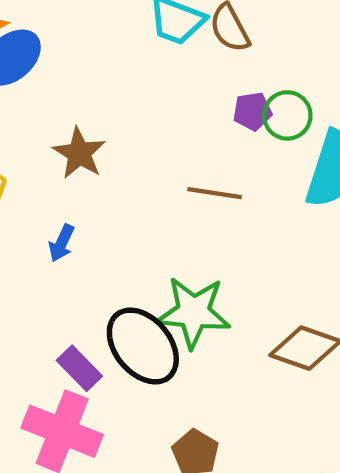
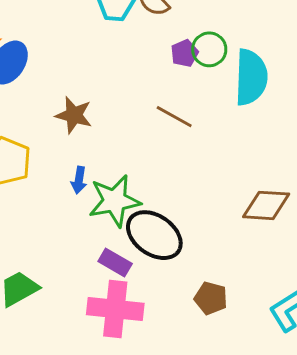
brown line: (215, 193) -> (174, 117), turned 36
green star: (193, 312) -> (115, 201), moved

